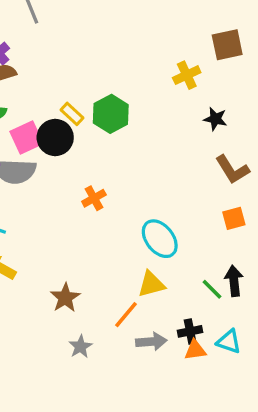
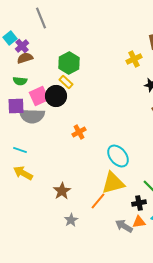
green hexagon: (111, 114) -> (69, 63), moved
yellow triangle: (151, 284) -> (113, 183), size x1.4
black cross: (190, 331) -> (139, 203), moved
gray arrow: (151, 342) -> (124, 226), moved, turned -144

